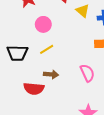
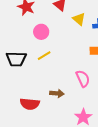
brown arrow: (51, 74) -> (57, 93), moved
red semicircle: (34, 89) -> (30, 104), moved

